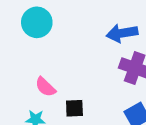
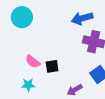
black square: (74, 108) -> (52, 66), moved

